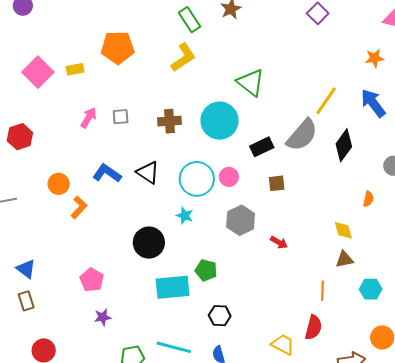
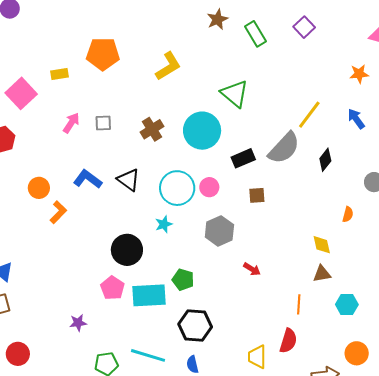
green rectangle: (189, 20) -> (256, 34), moved
pink square: (38, 72) -> (21, 93), moved
blue arrow: (373, 103) -> (356, 119), size x0.7
brown cross: (169, 121) -> (152, 129), turned -30
black diamond: (344, 145) -> (325, 160), size x0.7
cyan star: (185, 216) -> (164, 224), turned 30
red arrow: (279, 242) -> (252, 269), moved
pink pentagon: (92, 280) -> (112, 288), moved
black hexagon: (220, 316) -> (195, 326), size x1.5
yellow trapezoid: (283, 345) -> (257, 357), turned -120

